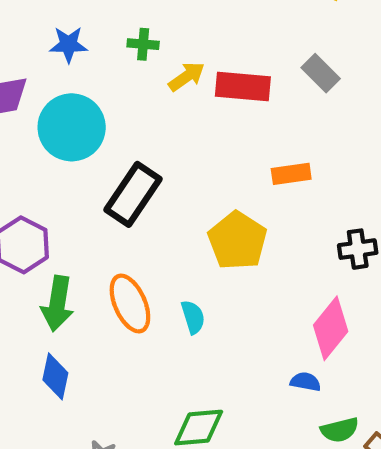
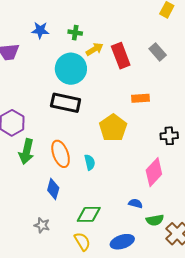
red rectangle: (243, 86) -> (121, 56), turned 60
cyan circle: (72, 127) -> (71, 69), moved
black rectangle: (133, 194) -> (66, 103), turned 64
blue diamond: (55, 376) -> (53, 189), moved
blue semicircle: (305, 382) -> (136, 203), moved

